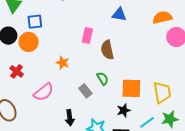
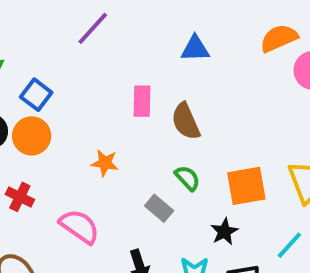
blue square: (35, 22) -> (36, 95), turned -35
pink semicircle: (44, 92) -> (79, 226), turned -95
black star: (124, 110) -> (224, 232), moved

